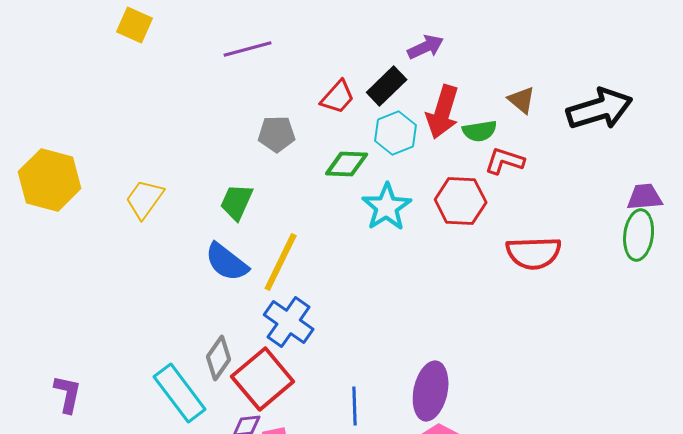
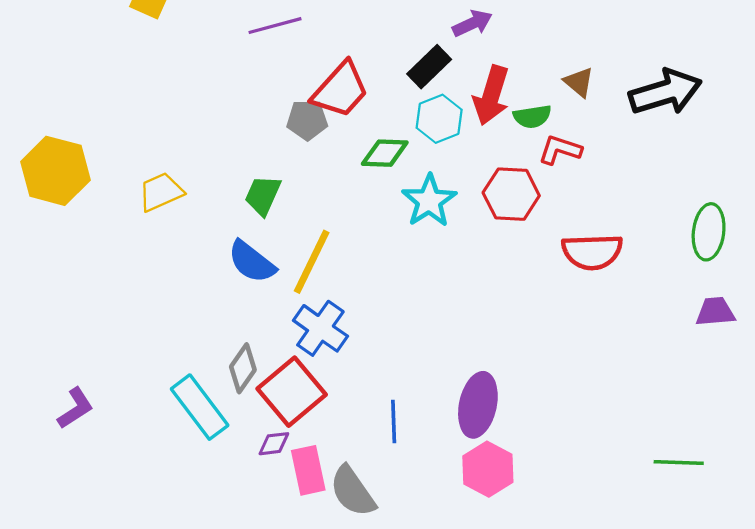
red trapezoid: (338, 97) -> (340, 90), moved, size x1.5
purple trapezoid: (645, 197) -> (715, 312), moved
yellow trapezoid: (145, 199) -> (161, 192), turned 30
purple L-shape: (68, 394) -> (75, 408), turned 45

